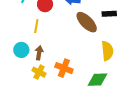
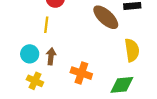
yellow cross: (39, 72) -> (35, 81), moved

